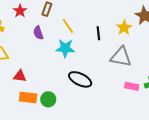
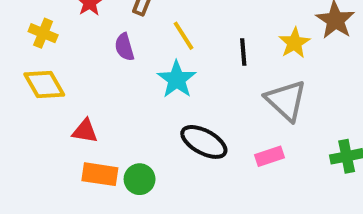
cyan star: (65, 48) -> (177, 79), turned 30
gray triangle: (121, 57) -> (286, 100), turned 30
pink rectangle: (132, 86) -> (269, 156), moved, turned -32

